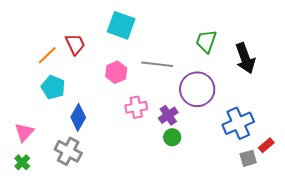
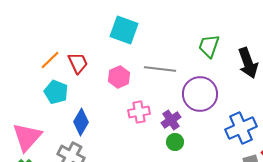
red trapezoid: (75, 44) -> (78, 63), moved
pink triangle: (24, 132) -> (27, 137), size x1.5

